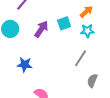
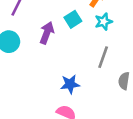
blue star: (25, 65) -> (70, 84), moved

